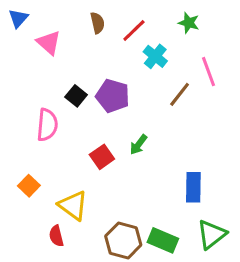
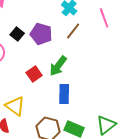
brown line: (180, 94) -> (73, 31), moved
green arrow: (139, 145) -> (58, 66), size x1.5
blue rectangle: (193, 187) -> (64, 94), moved

